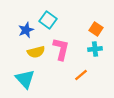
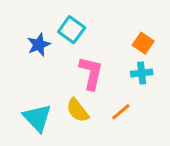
yellow semicircle: (36, 52) -> (78, 110), moved, turned 66

